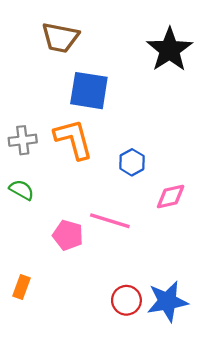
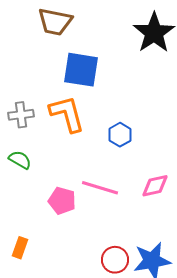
pink diamond: (171, 196) -> (155, 186), moved

